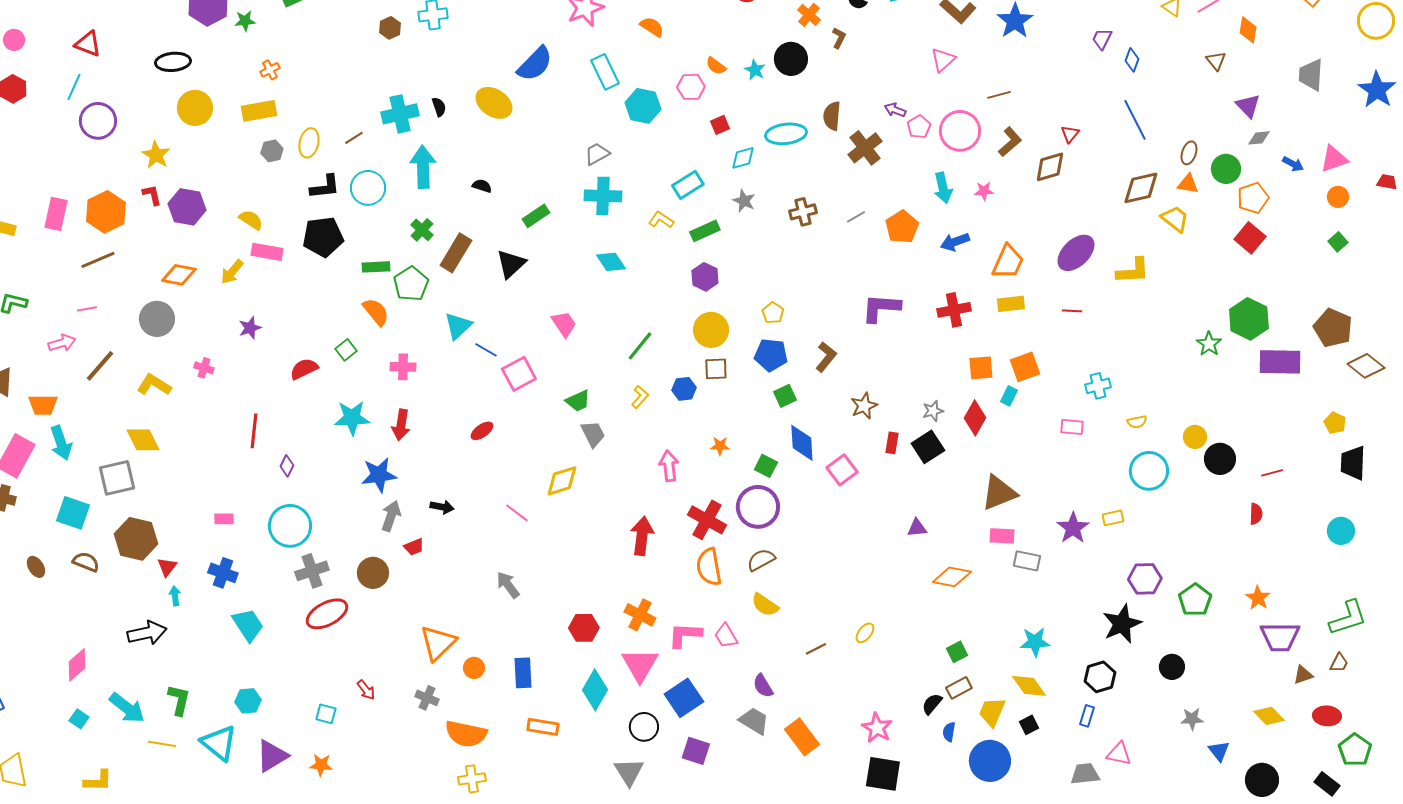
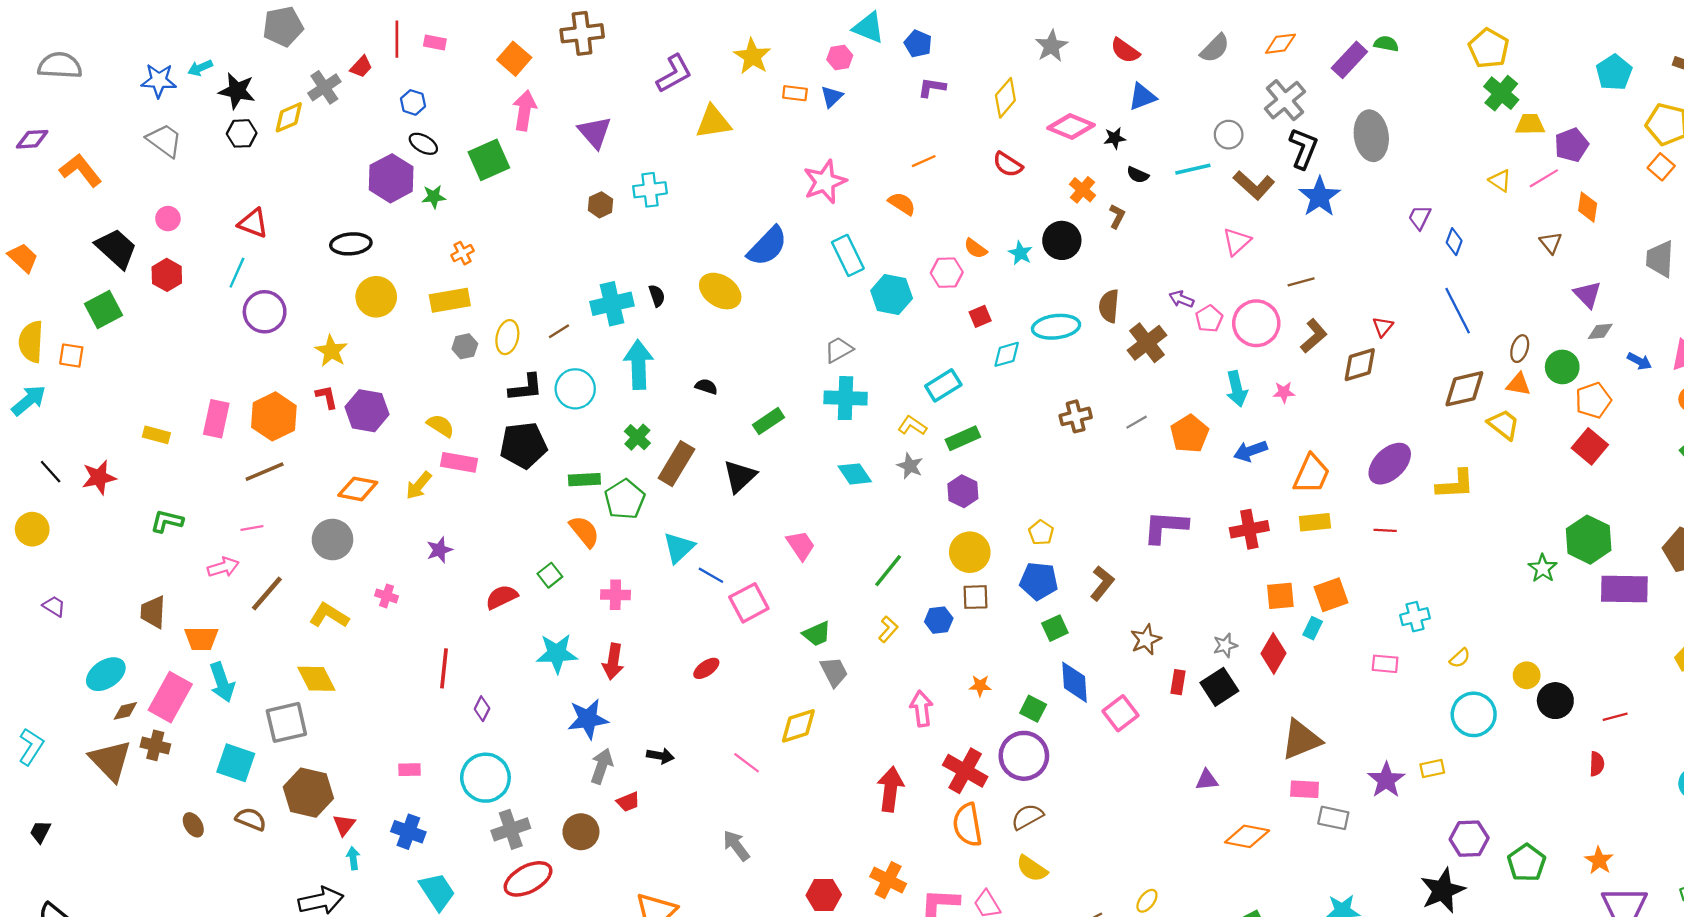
gray star: (744, 201) -> (910, 466), moved
yellow semicircle: (1137, 422) -> (1460, 658), turned -30

